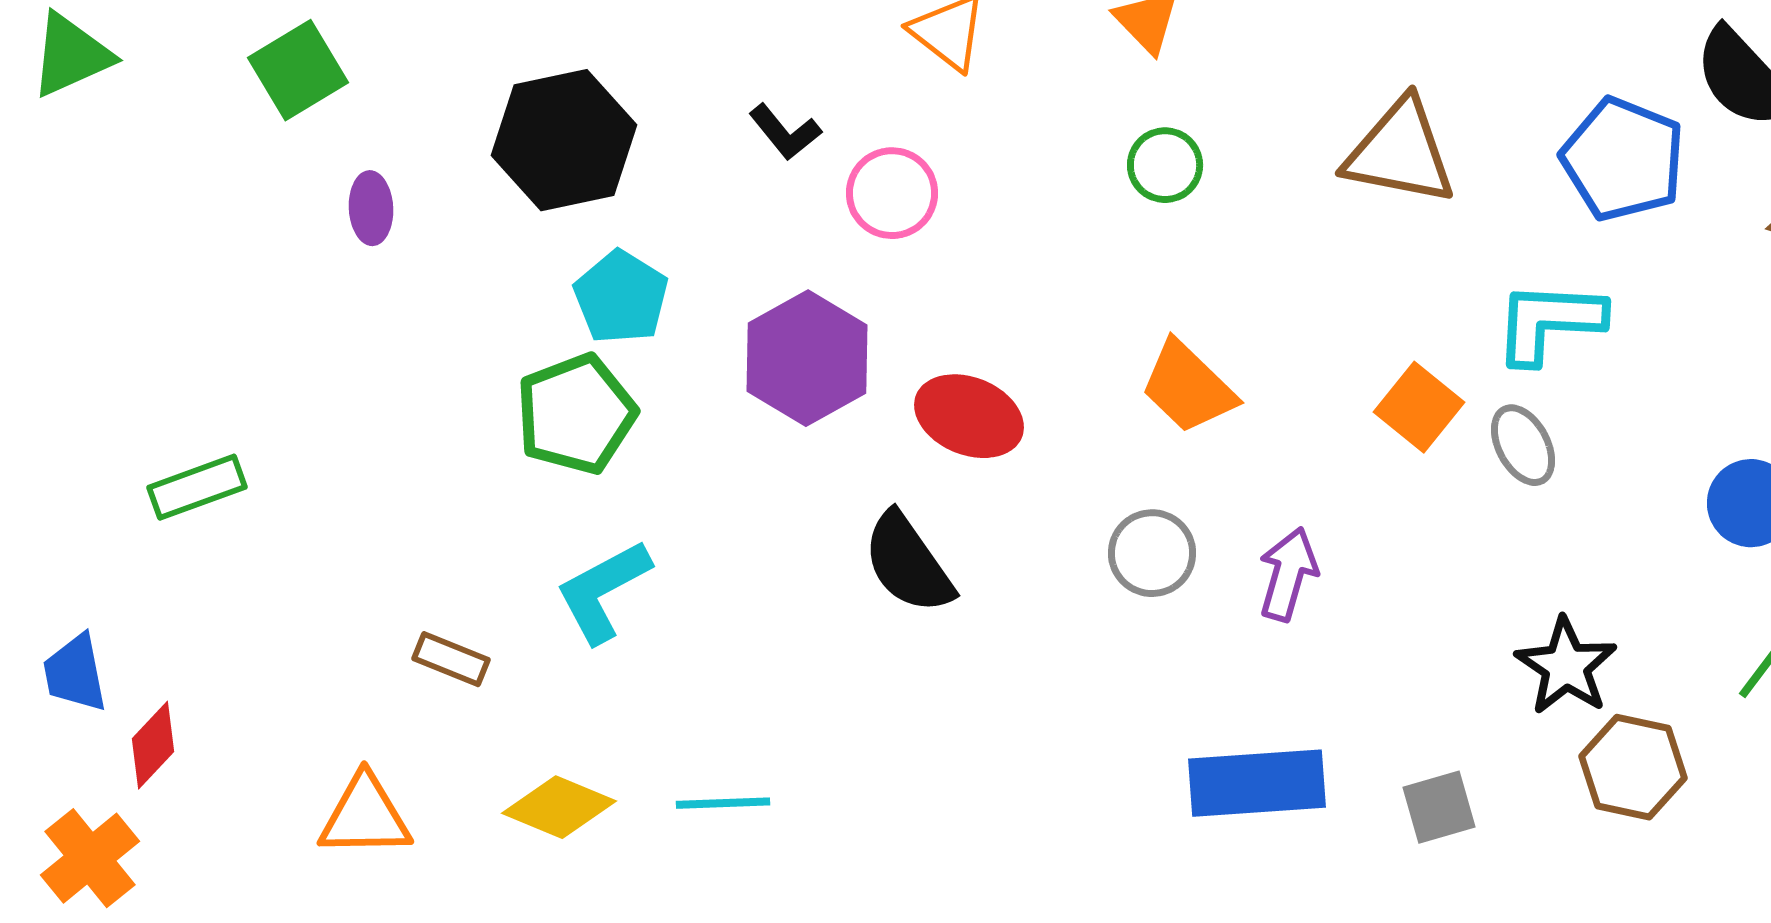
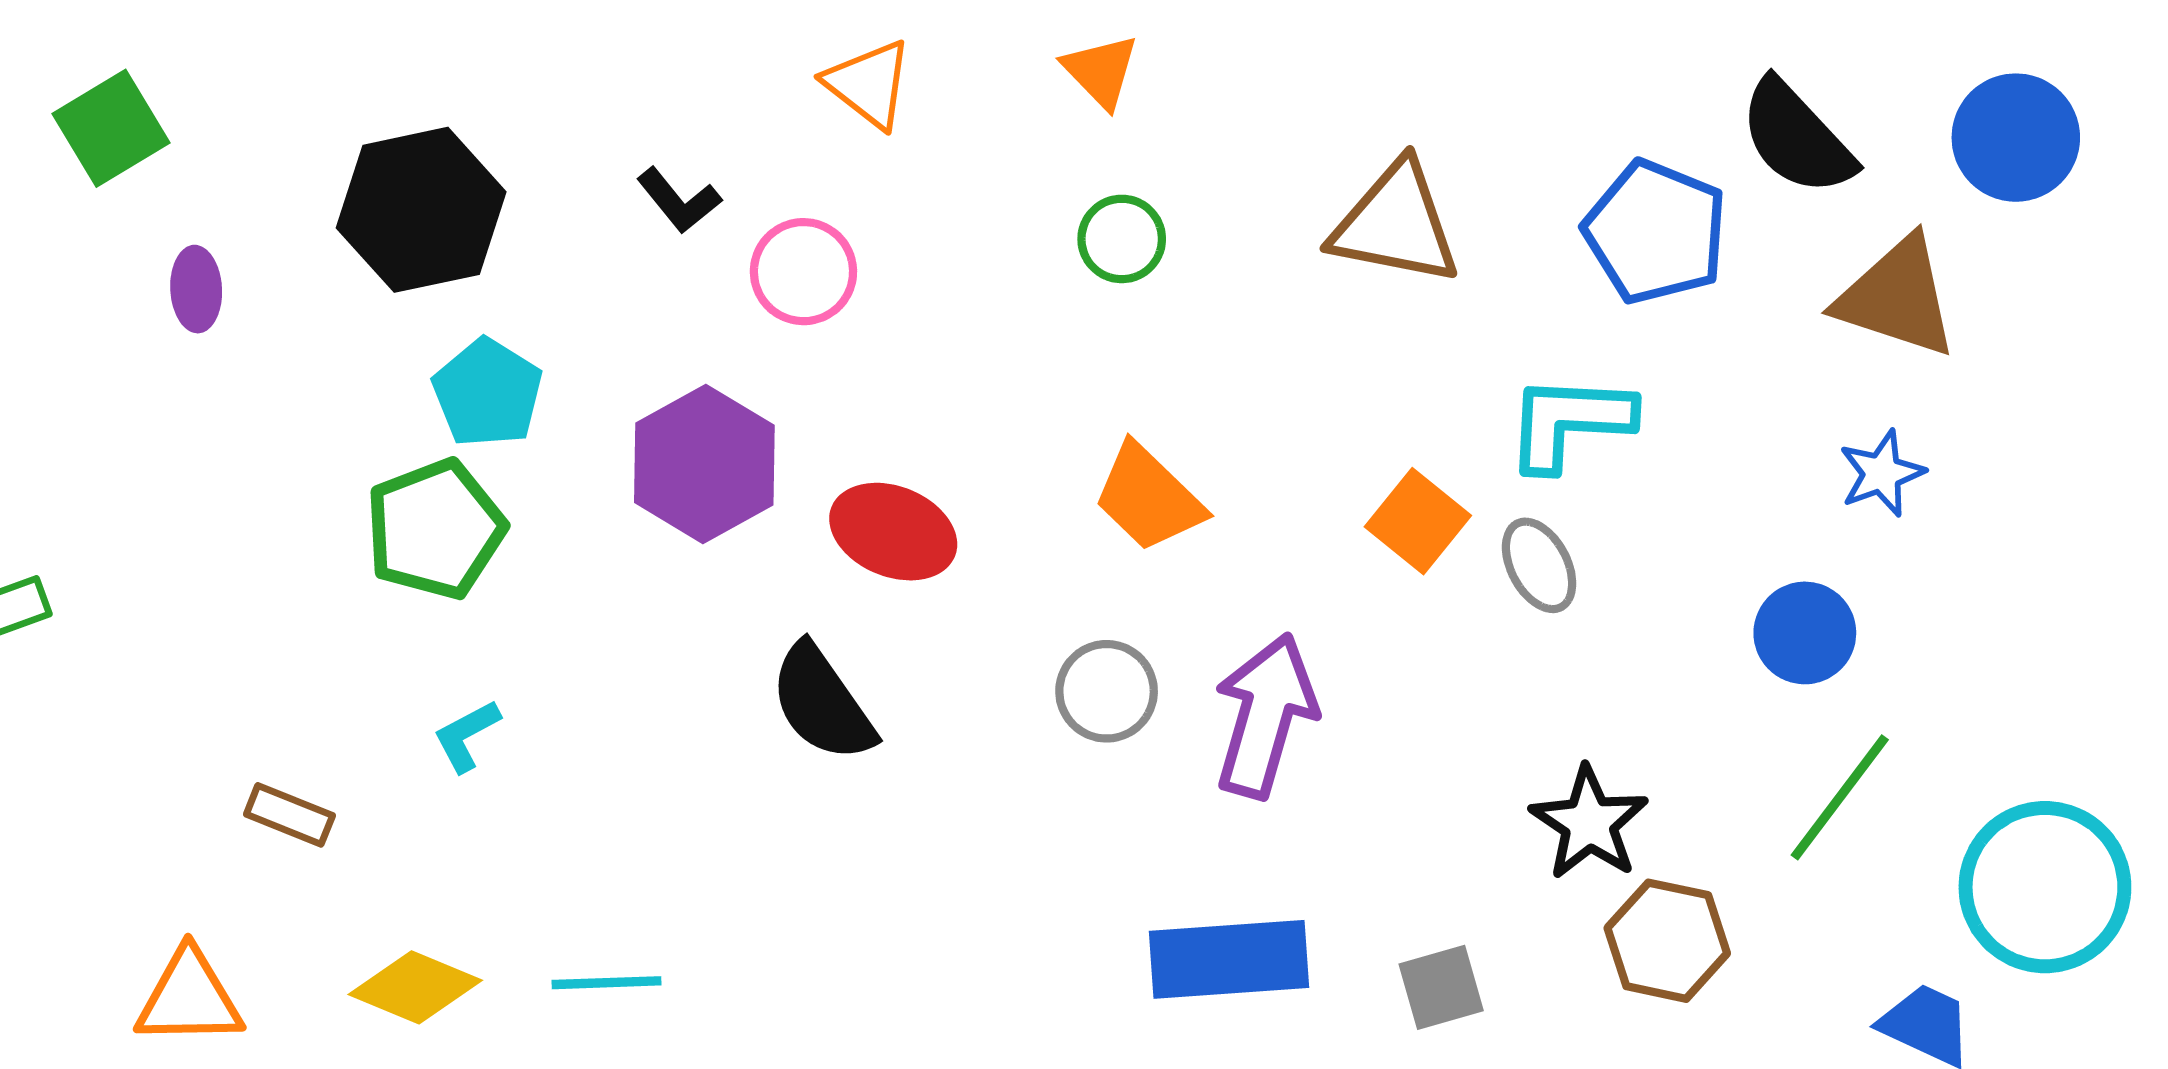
purple arrow: (1288, 574) -> (1265, 716), size x1.5
cyan L-shape: (603, 591) -> (467, 736), size x0.6

